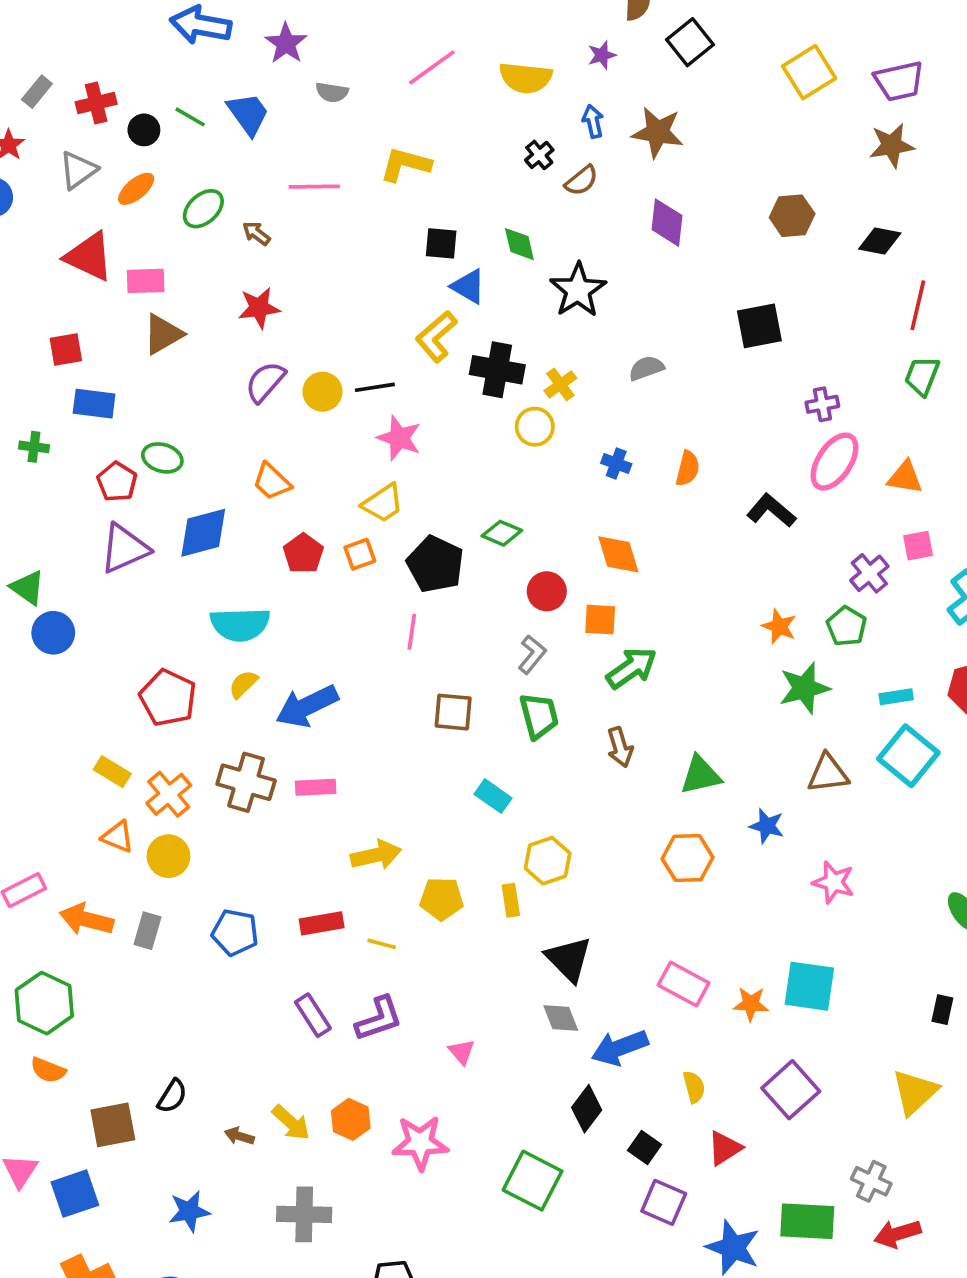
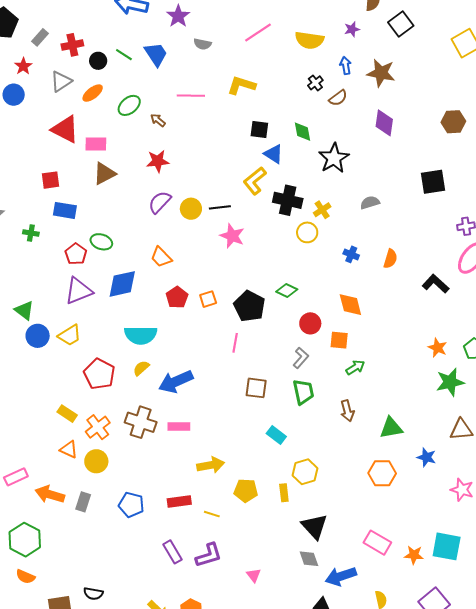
yellow trapezoid: (383, 503) -> (70, 335), moved
green arrow: (632, 668) -> (355, 367), size x0.7
black semicircle: (172, 1096) -> (93, 594), turned 66

